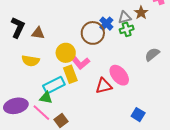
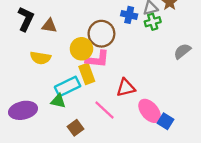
blue cross: (106, 24) -> (129, 15), turned -32
brown circle: (93, 33) -> (101, 34), moved
pink L-shape: (79, 62) -> (97, 59), turned -45
pink ellipse: (119, 75) -> (150, 111), moved
pink line: (41, 113) -> (105, 110), moved

